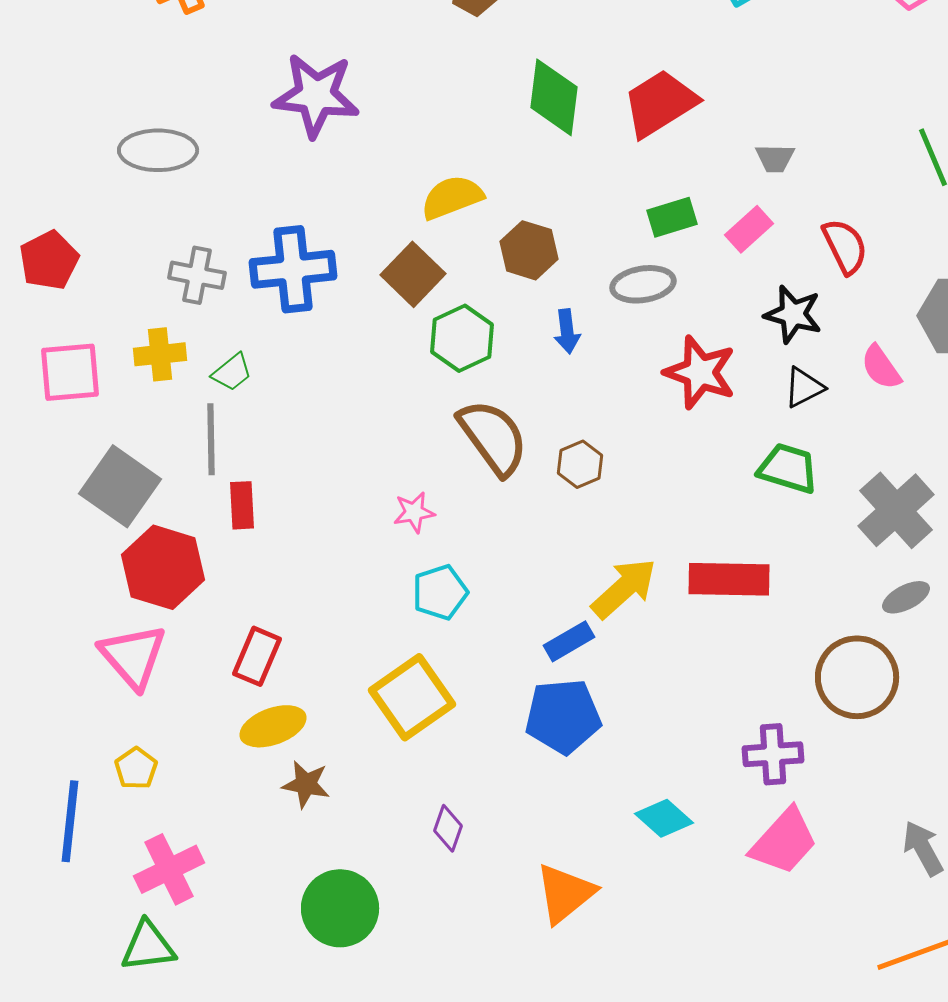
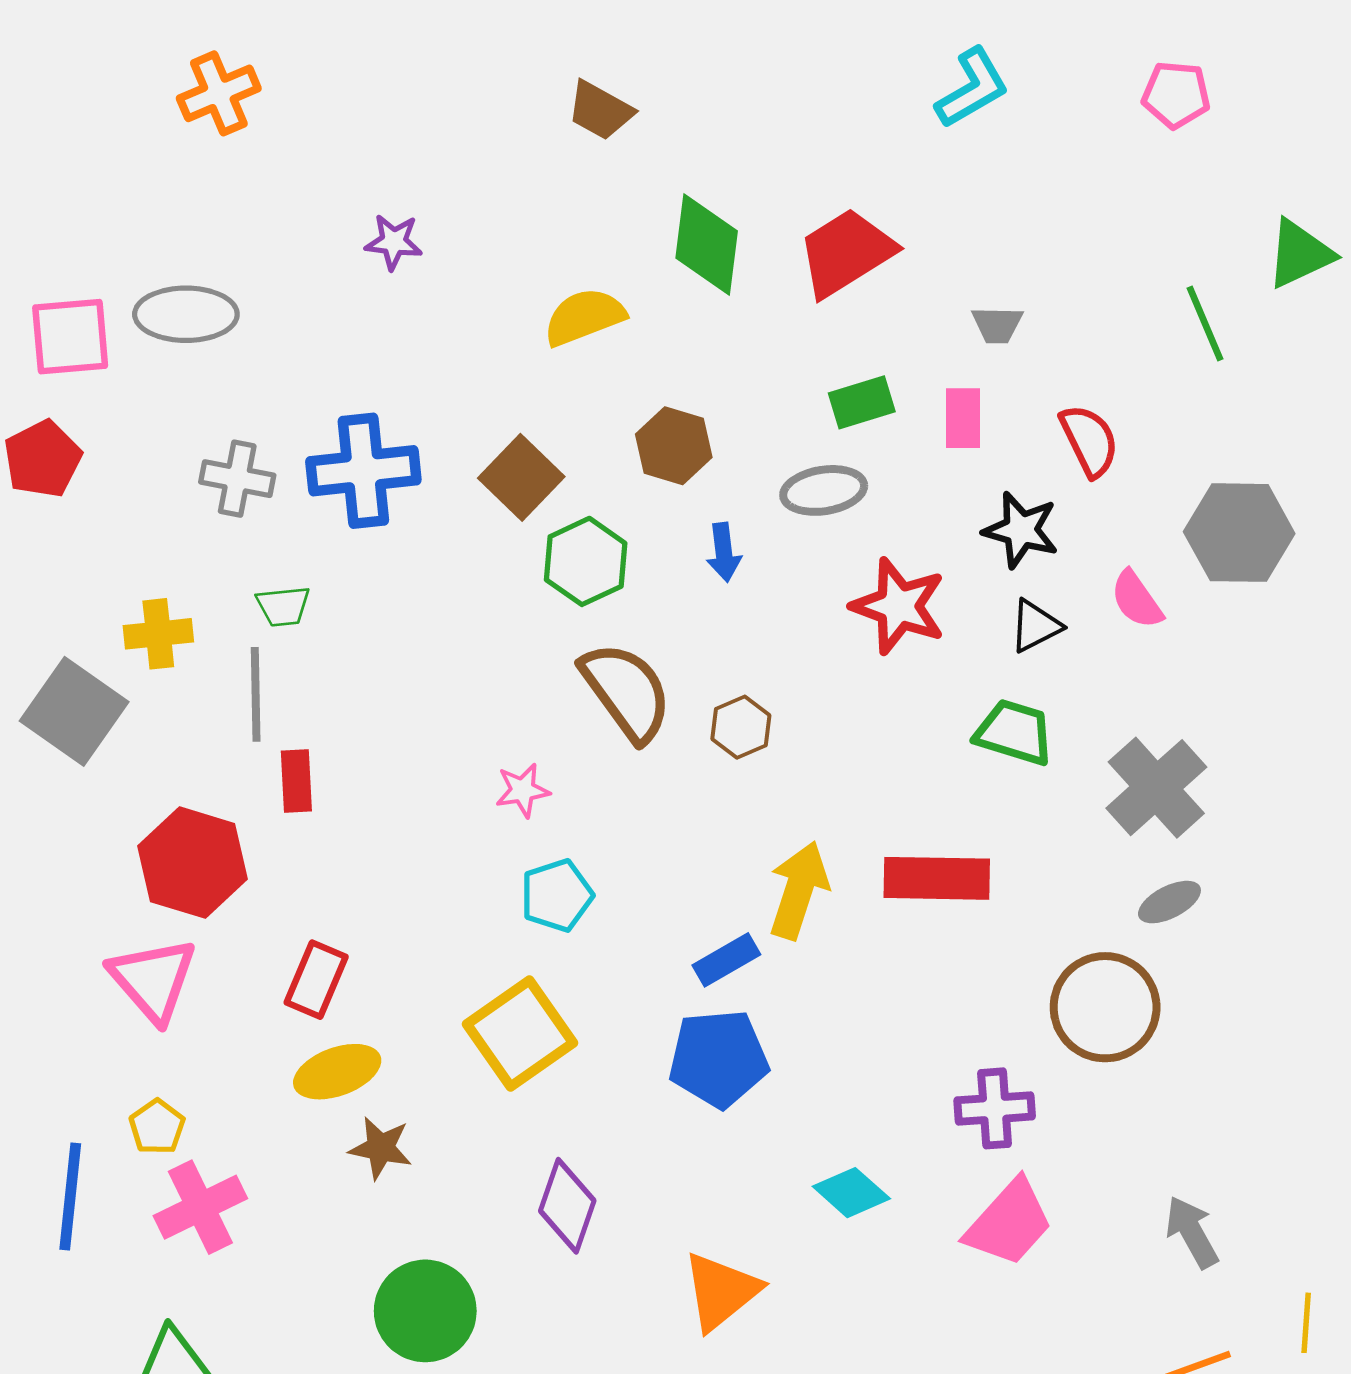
purple star: (316, 95) -> (394, 242), size x0.5
yellow semicircle: (452, 197) -> (584, 317), moved
pink rectangle: (749, 229) -> (963, 418), turned -48
yellow cross: (160, 354) -> (158, 634), moved
pink square: (70, 372) -> (70, 337), moved
green trapezoid: (232, 372) -> (283, 606), turned 33
gray square: (120, 486) -> (74, 711), moved
yellow arrow: (624, 588) -> (799, 890), turned -30
purple diamond: (448, 828) -> (567, 1206), size x1.5
pink cross: (169, 869) -> (200, 1207), moved

